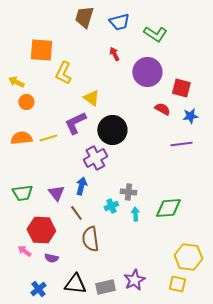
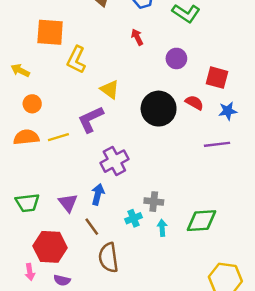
purple circle: (147, 72) -> (176, 58), size x0.6
orange circle: (26, 102) -> (32, 104), moved
black circle: (112, 130) -> (159, 109), moved
pink arrow: (24, 251) -> (30, 272), turned -136

